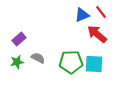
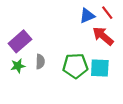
purple rectangle: (19, 39) -> (20, 41), size x1.5
gray semicircle: (38, 58) -> (40, 62), turned 64

